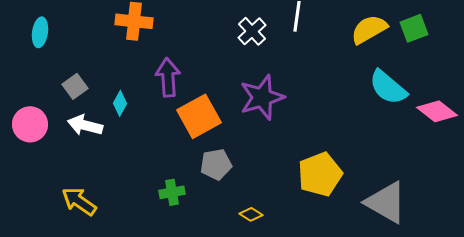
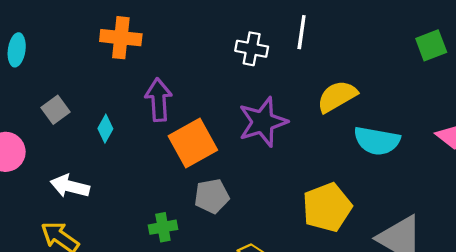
yellow semicircle: (369, 29) -> (337, 96), moved
white cross: (252, 31) -> (252, 49), turned -36
cyan semicircle: (388, 87) -> (377, 141), moved, turned -30
white arrow: (85, 125) -> (70, 186), moved

